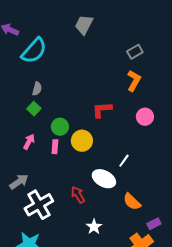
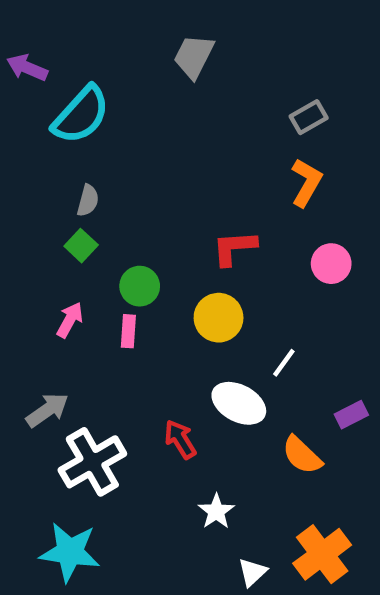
yellow circle: (82, 141) -> (219, 318), moved
purple rectangle: (154, 224) -> (351, 415), moved

